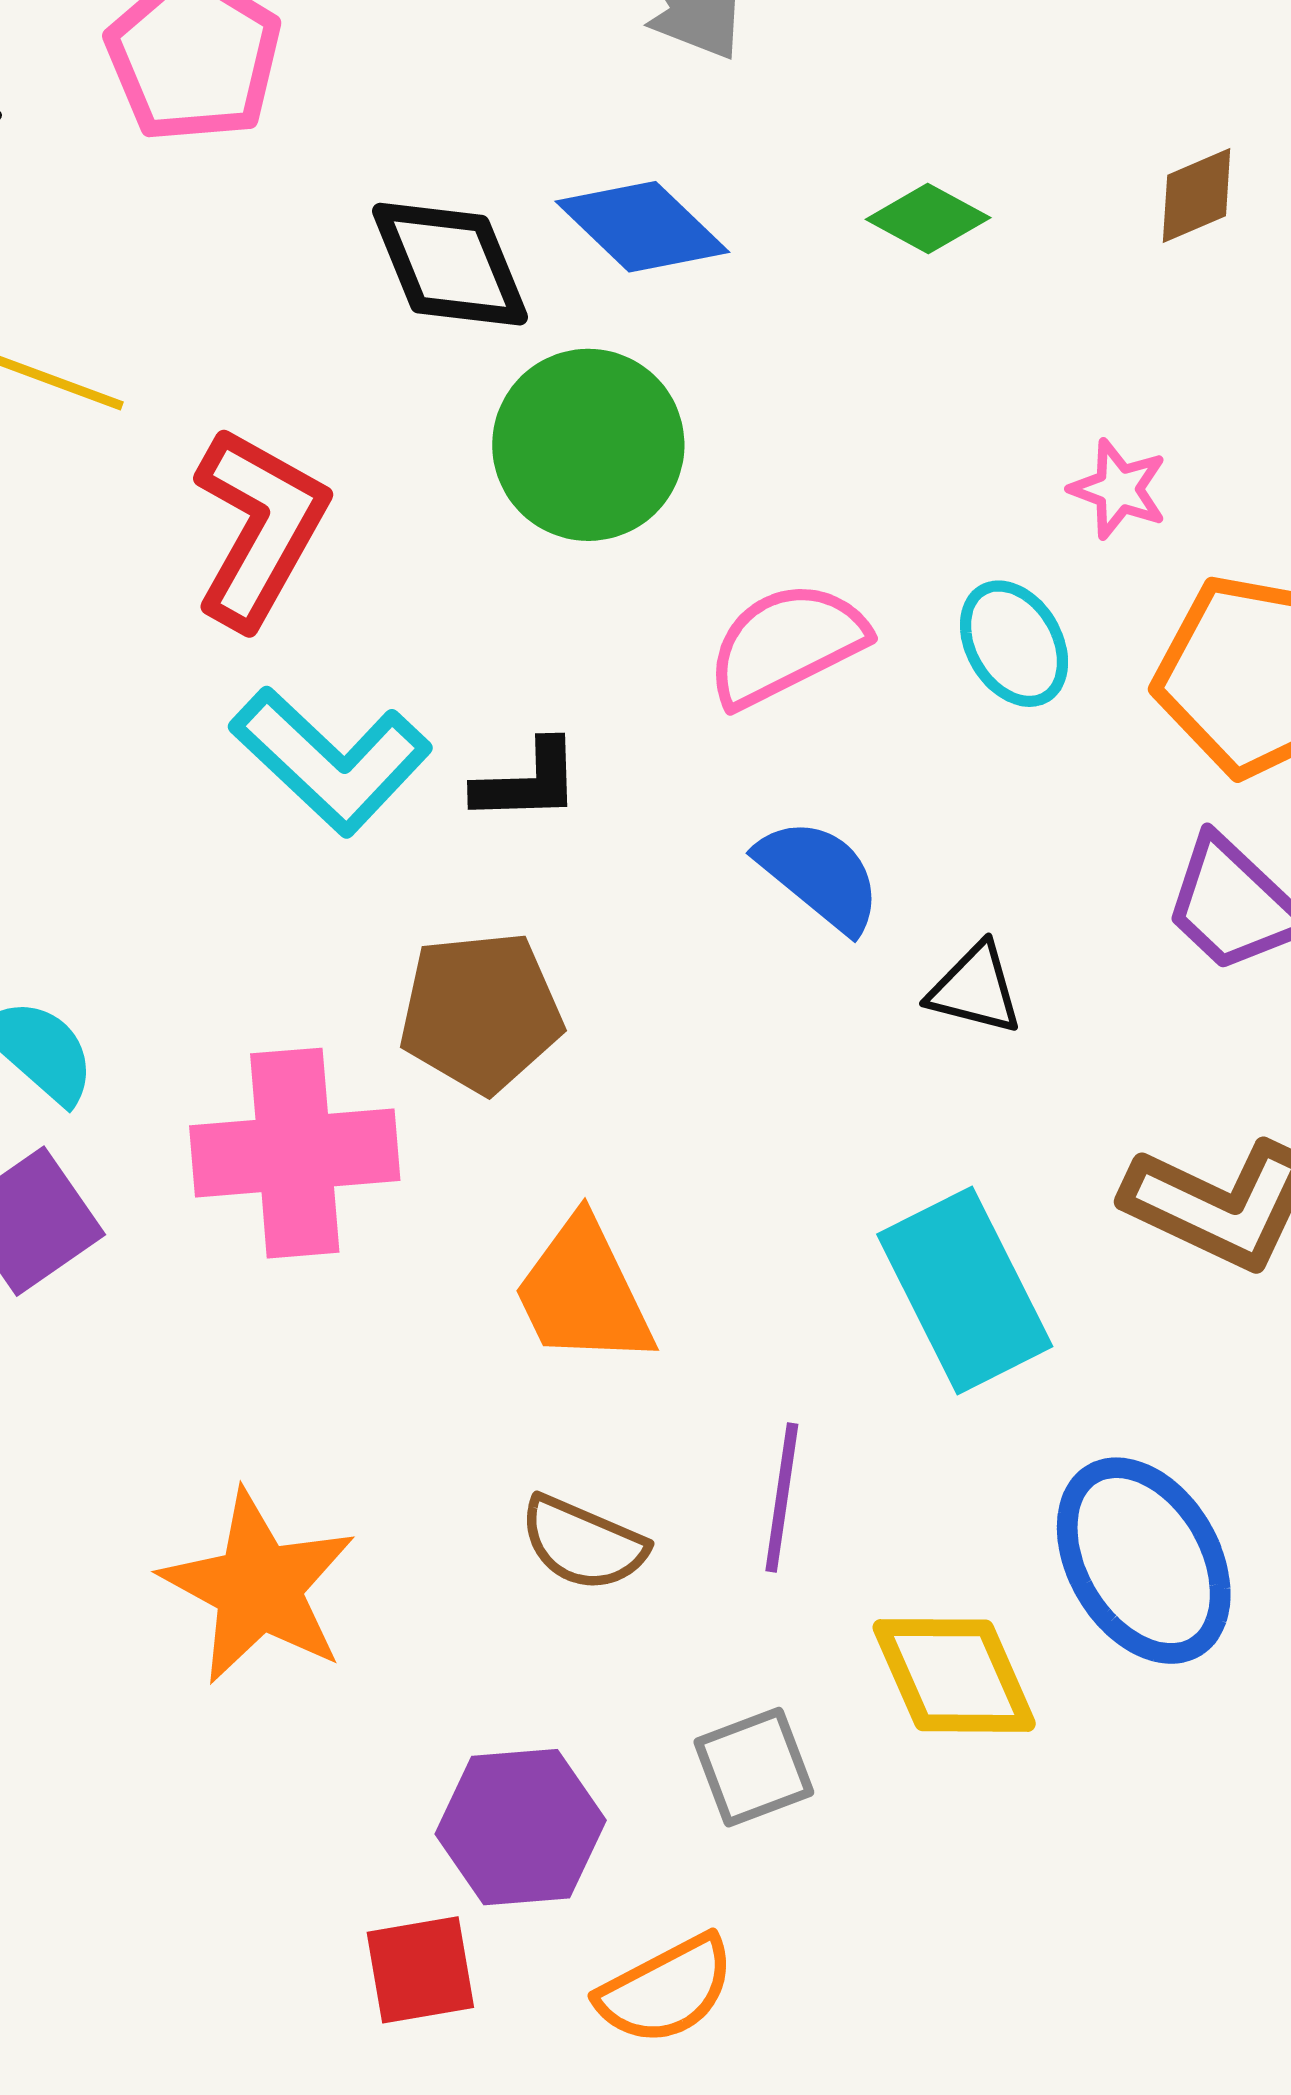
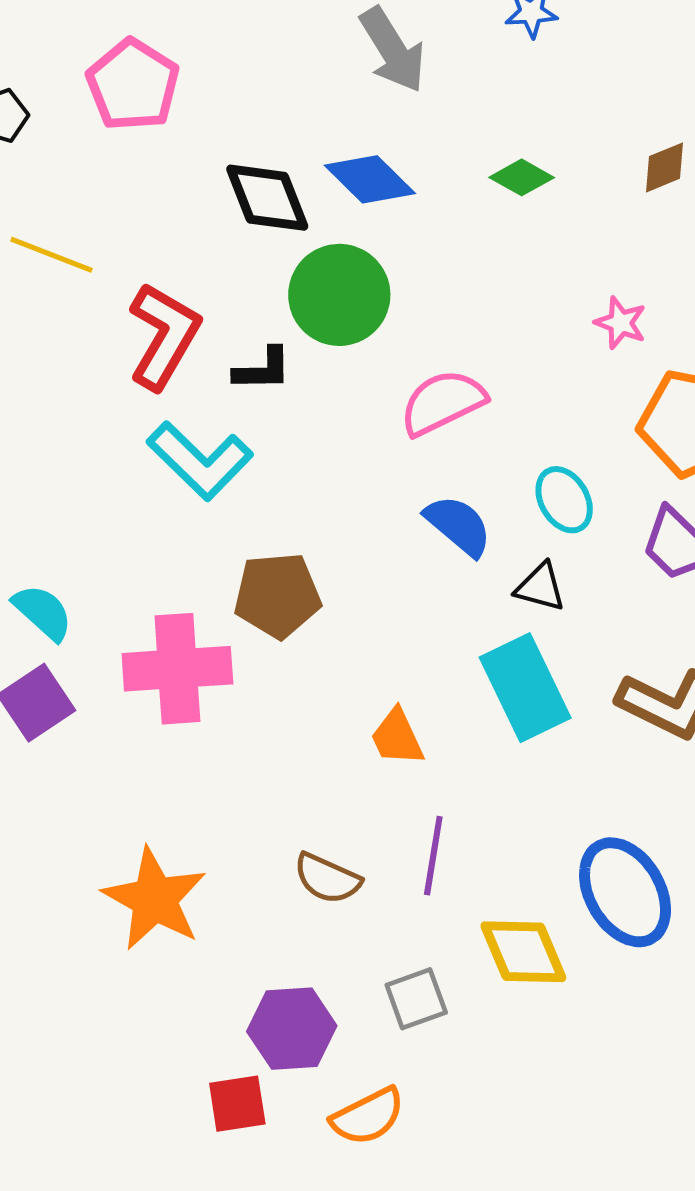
cyan ellipse: (1014, 644) -> (564, 500), moved
black L-shape: (527, 782) -> (263, 370), moved
cyan rectangle: (965, 1290) -> (525, 688), moved
orange trapezoid: (583, 1293) -> (397, 737), moved, size x0.7

